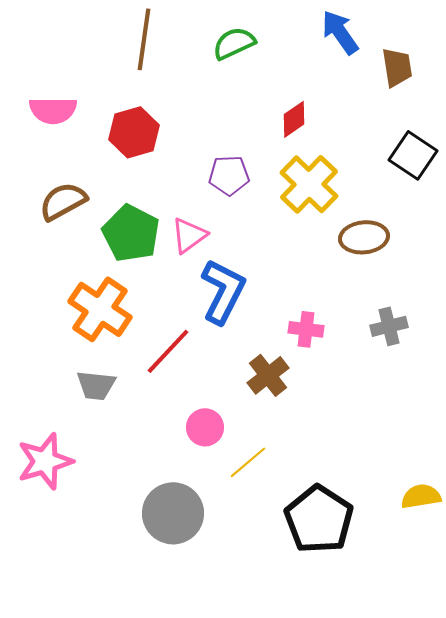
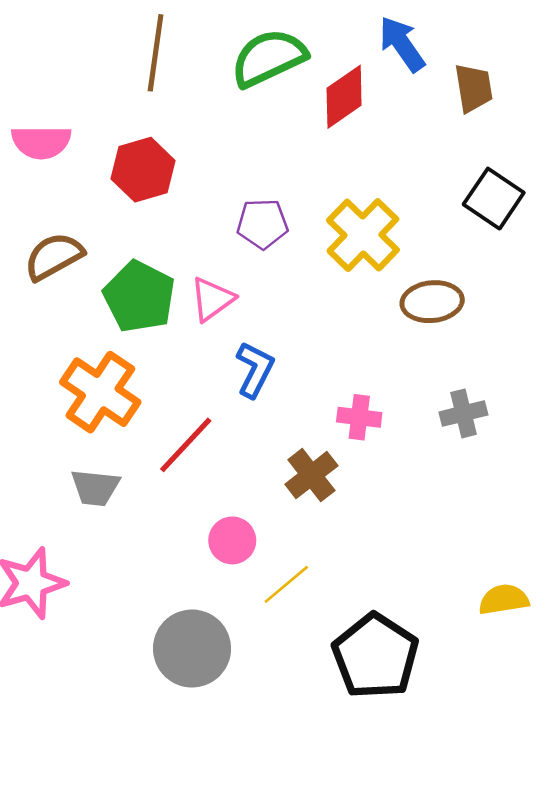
green semicircle: (234, 43) -> (269, 58), size x1.4
red diamond: (294, 119) -> (344, 97), moved, size x1.4
blue L-shape: (223, 291) -> (255, 370), size x0.7
yellow semicircle: (421, 496) -> (504, 599), moved

